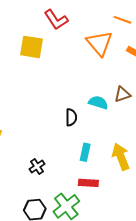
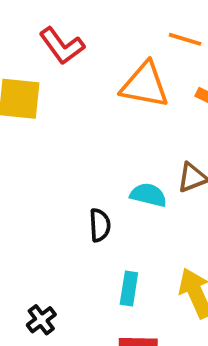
orange triangle: (99, 43) -> (145, 85), turned -36

